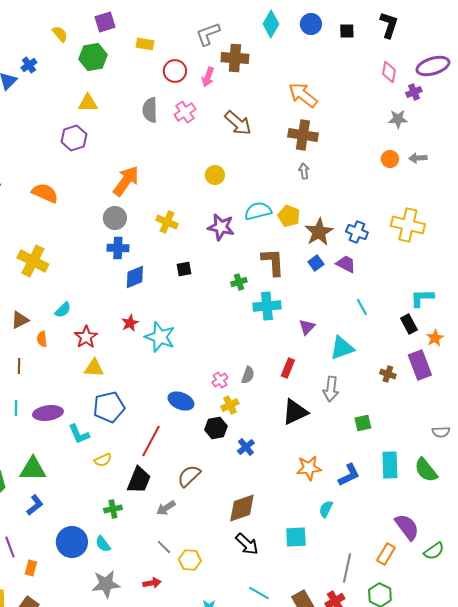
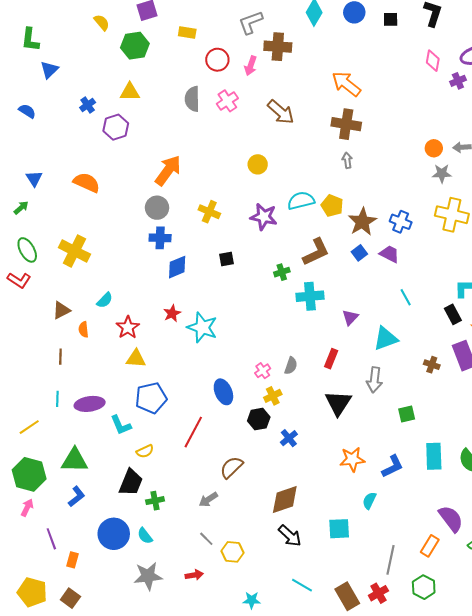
blue cross: (29, 65) -> (88, 105), moved
gray star: (398, 119) -> (442, 173), moved
brown L-shape: (273, 262) -> (316, 252), turned 68
blue ellipse: (181, 401) -> (223, 392), turned 45
black triangle: (295, 412) -> (338, 403), turned -32
black trapezoid: (139, 480) -> (131, 482), moved

